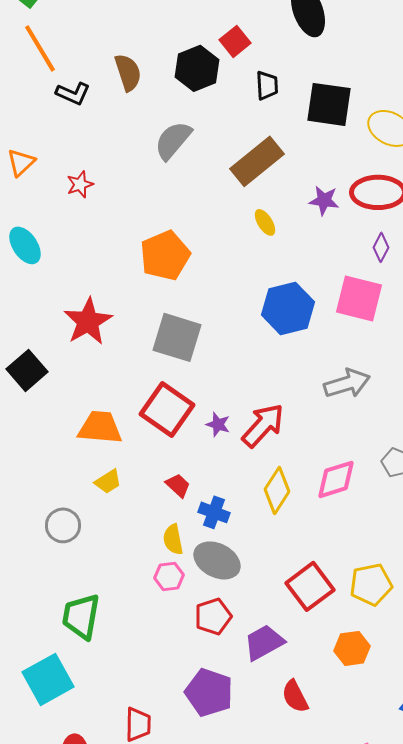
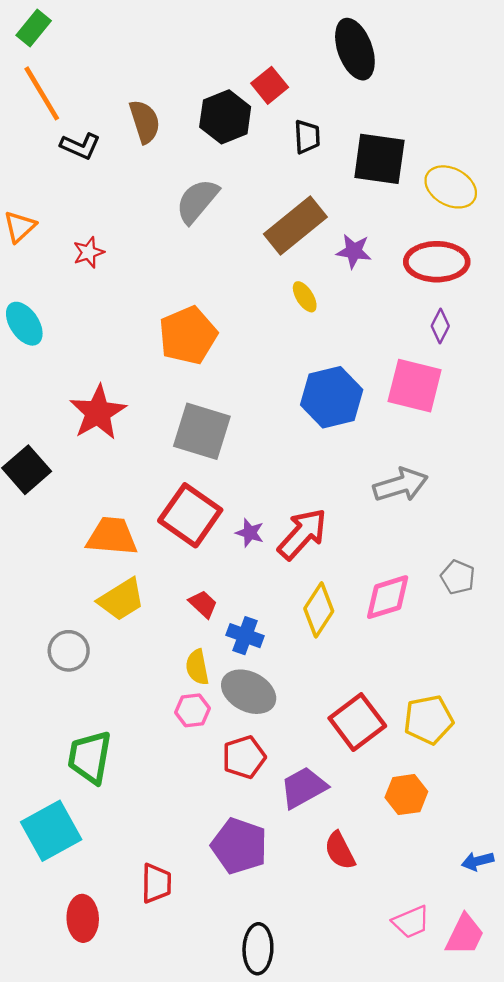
purple star: (324, 200) -> (354, 251), moved
yellow trapezoid: (108, 481) -> (121, 599), size x1.5

